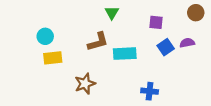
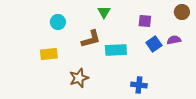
cyan circle: (45, 36) -> (58, 22), moved

